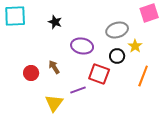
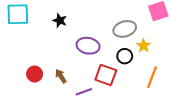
brown arrow: (54, 67) -> (61, 76), moved

